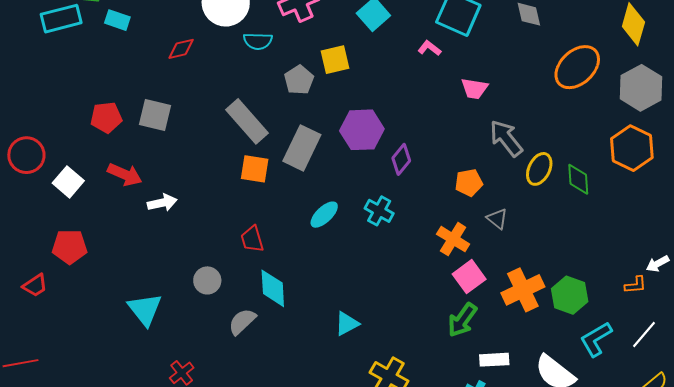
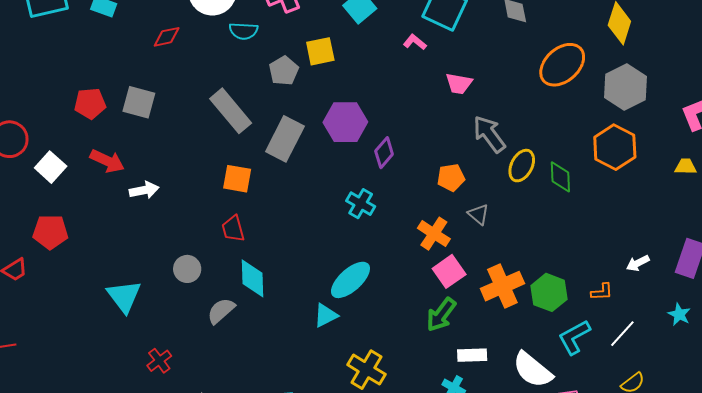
orange square: (255, 169) -> (237, 179), moved
cyan ellipse: (324, 215) -> (350, 280), moved, size x1.4
orange L-shape: (636, 285) -> (602, 292), moved

